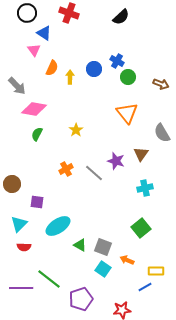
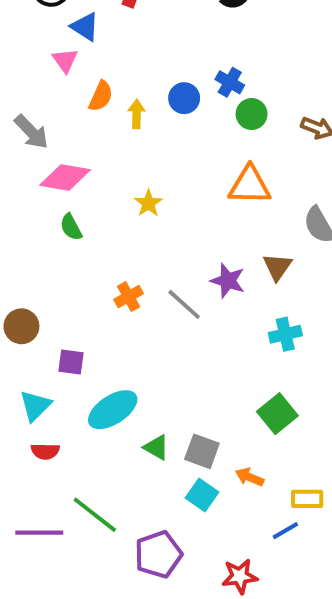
orange triangle: (127, 113) -> (250, 185), turned -50
yellow star: (76, 130) -> (148, 203), moved
green semicircle: (37, 134) -> (71, 227), turned -56

